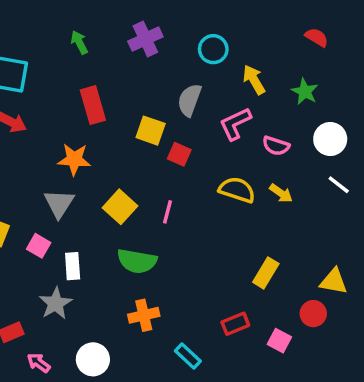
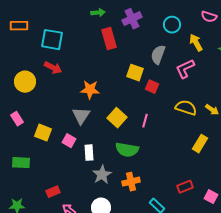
green arrow: (79, 42) -> (98, 13), moved, turned 112
red rectangle: (93, 105) -> (109, 39), moved
pink semicircle: (276, 146) -> (209, 17), moved
yellow rectangle: (266, 273) -> (200, 144), moved
gray star: (56, 303) -> (102, 175), moved

